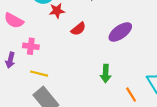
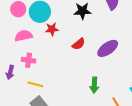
pink semicircle: (14, 21) -> (24, 36), moved, turned 138
red semicircle: (78, 29) -> (79, 44), moved

